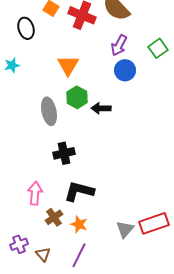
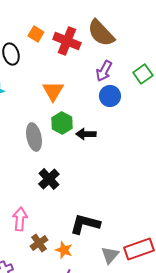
black cross: (64, 153) -> (49, 179), turned -30
black L-shape: (79, 191) -> (85, 224), moved

